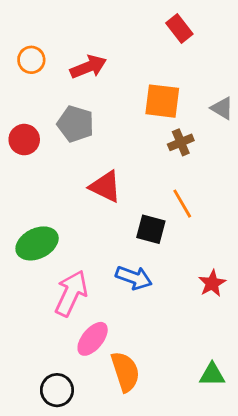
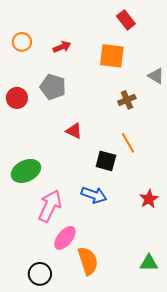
red arrow: (88, 67) -> (62, 47), size x0.7
orange square: (162, 101) -> (112, 56), moved
red triangle: (105, 187) -> (74, 131), size x0.7

